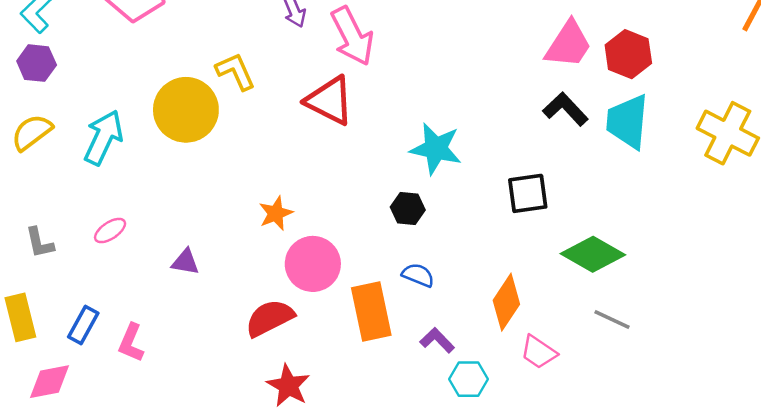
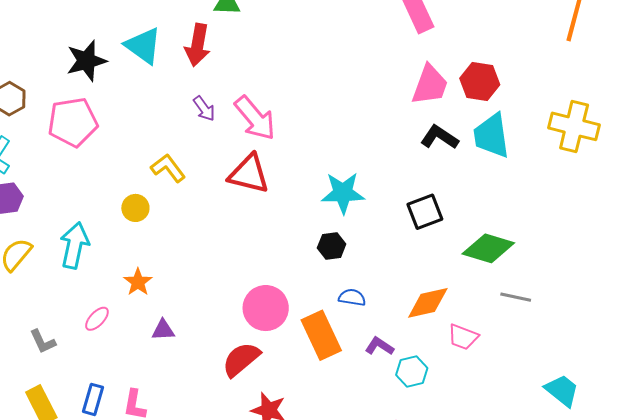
yellow circle: (186, 110) -> (135, 208), size x0.5
orange star: (276, 213) -> (138, 282), moved
orange diamond: (506, 302) -> (428, 303), turned 57

